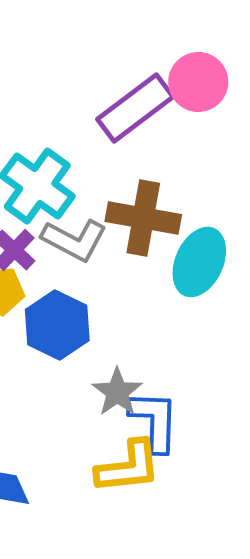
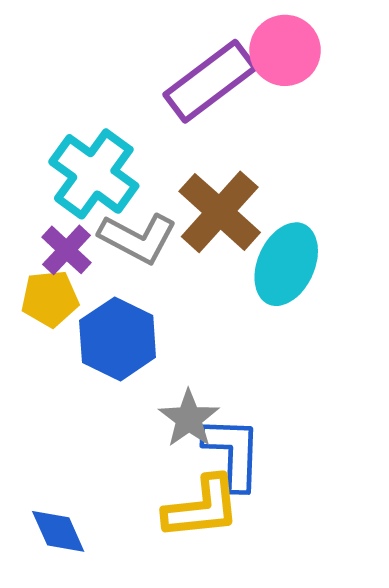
brown cross: (143, 218) -> (220, 212), turned 32

